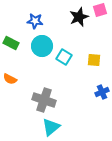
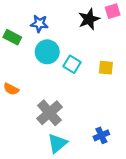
green rectangle: (11, 43) -> (12, 37), moved
blue cross: (102, 92) -> (101, 135), moved
gray cross: (44, 100) -> (49, 113), turned 30

